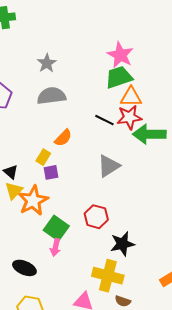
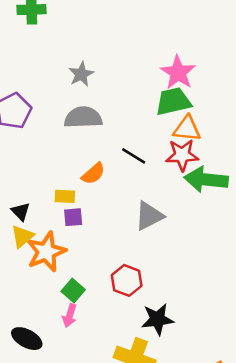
black line: (104, 120) -> (134, 156), moved
yellow rectangle: (43, 157) -> (65, 196), turned 56
green square: (56, 228) -> (73, 291), size x0.7

